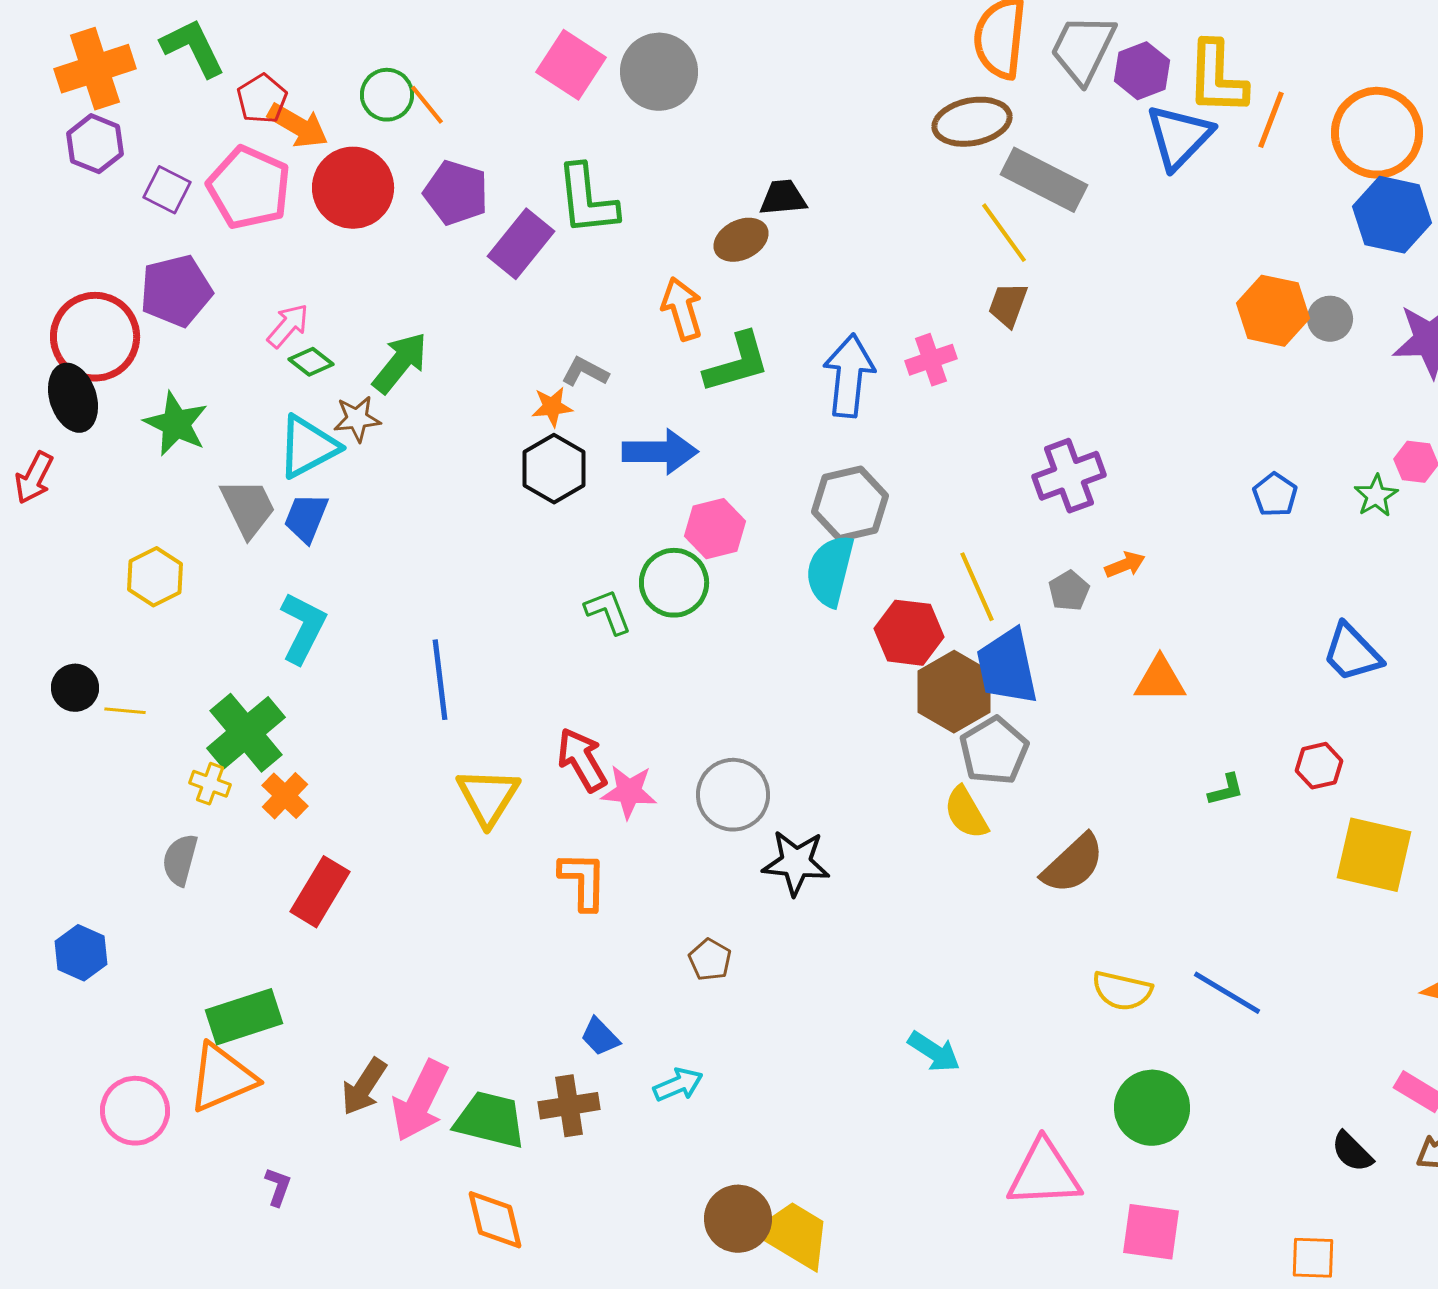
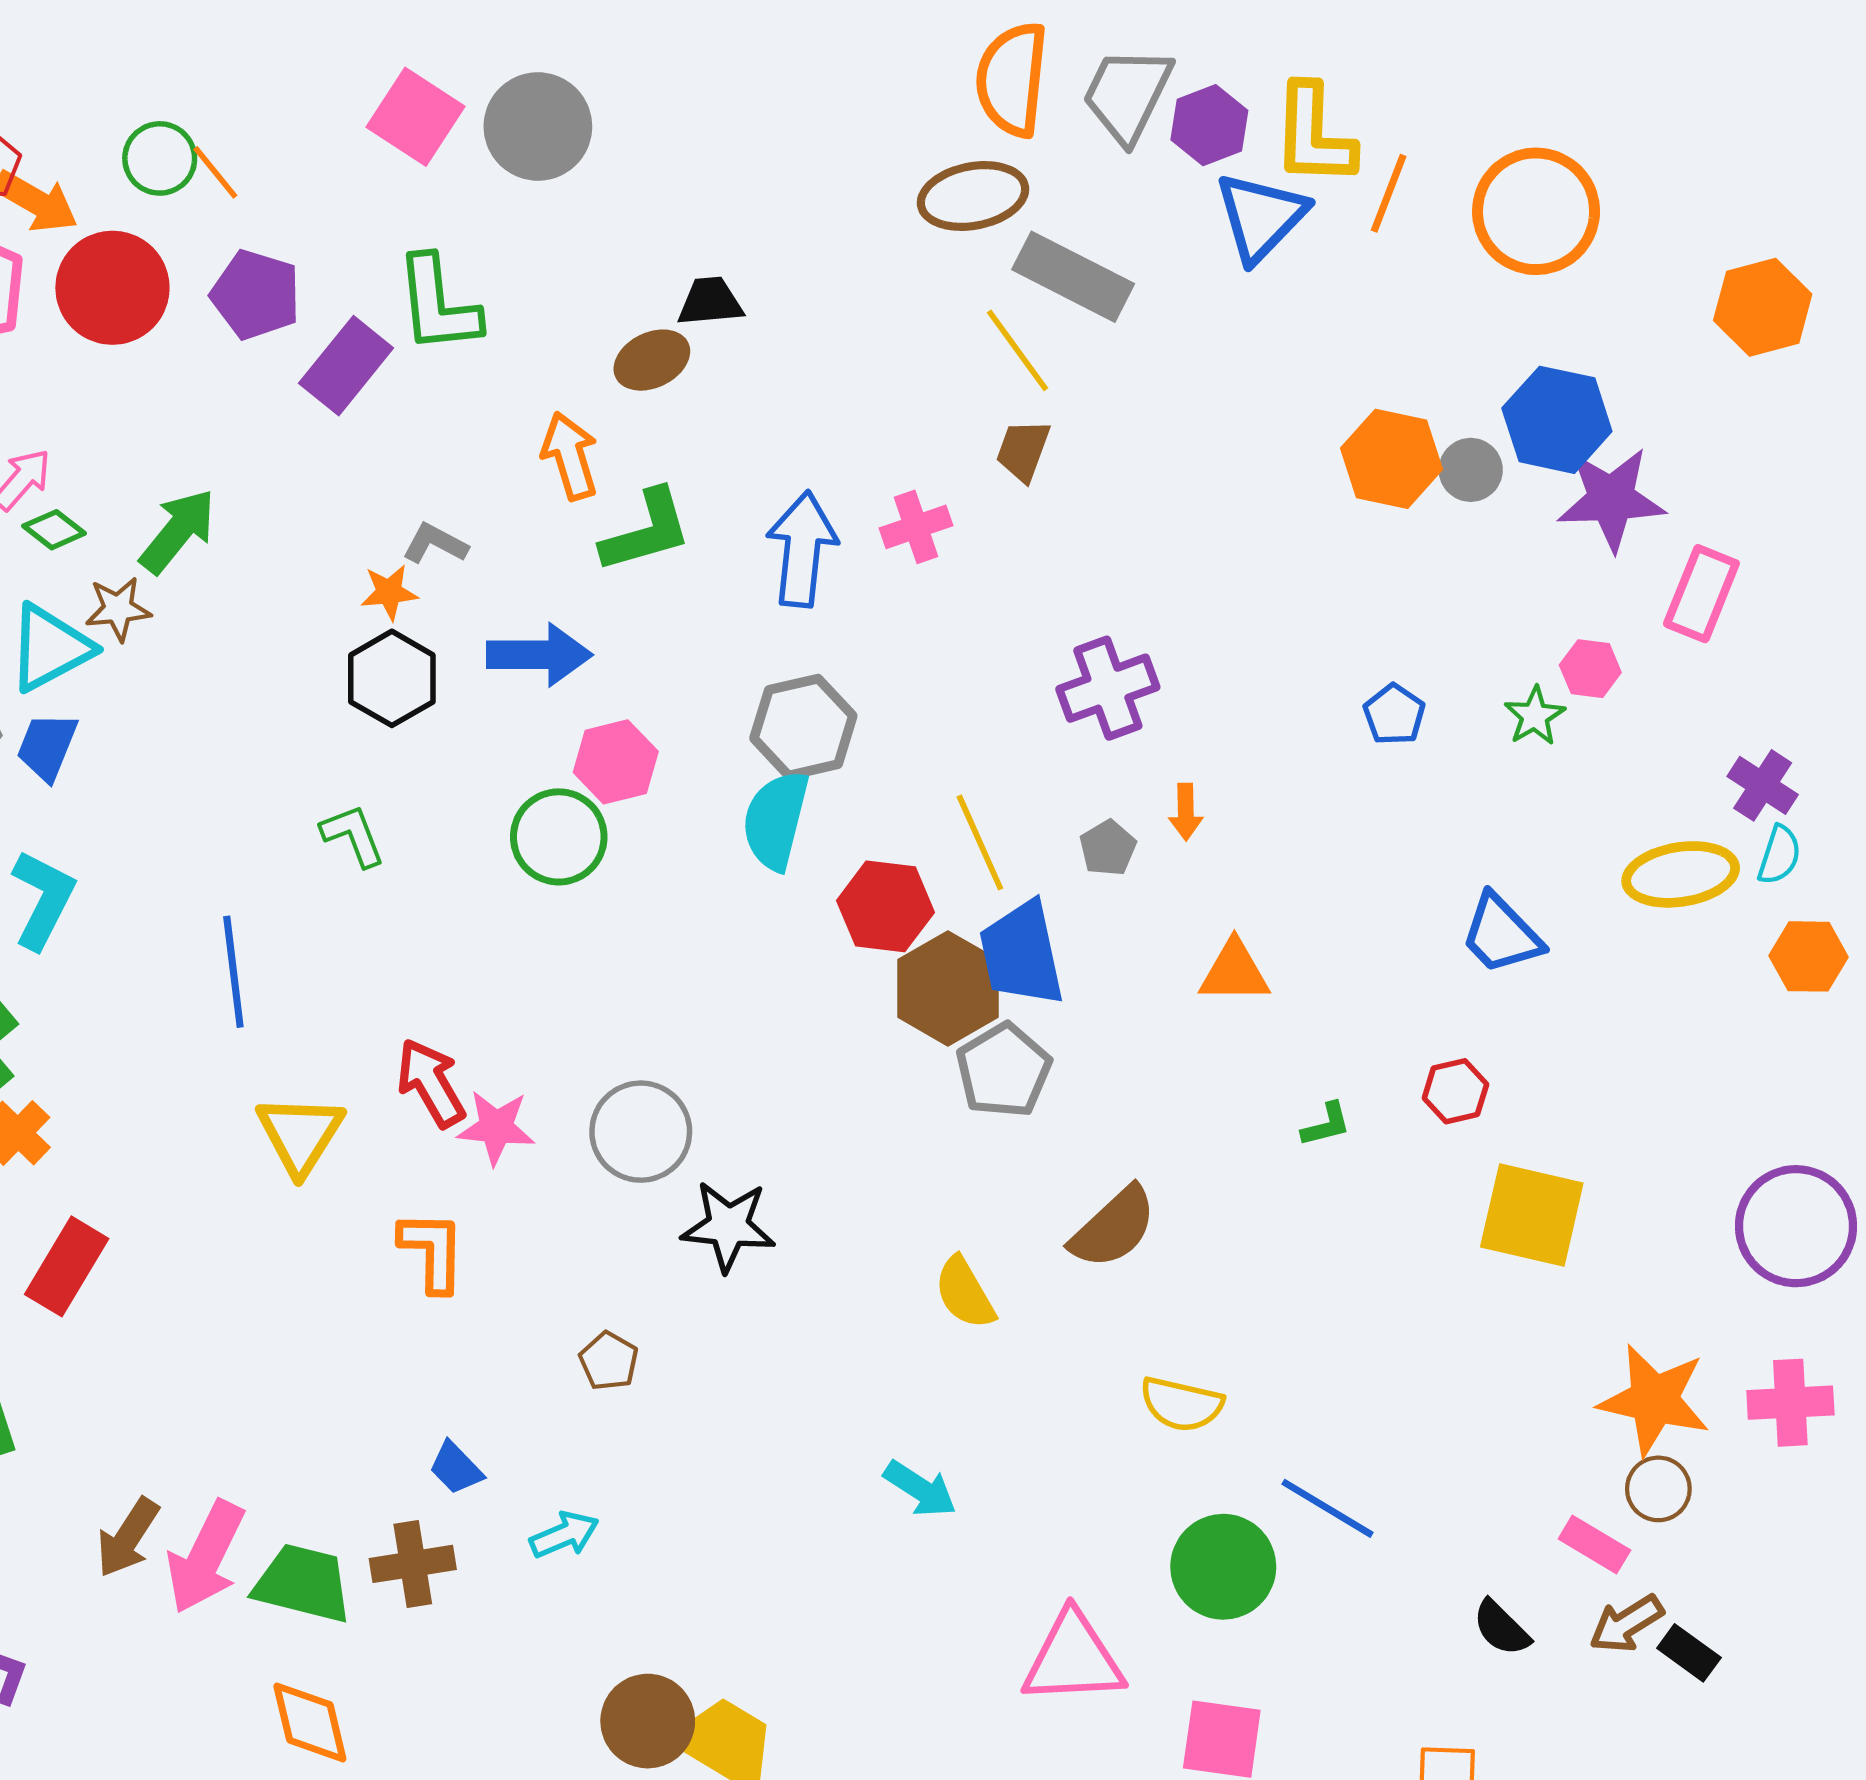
blue hexagon: (1392, 215) -> (1557, 420), moved
orange arrow: (1125, 565) -> (1186, 812), turned 111
green L-shape: (608, 612) -> (353, 836), moved
yellow semicircle: (966, 813) -> (965, 1293), moved
blue line: (1227, 993) -> (1328, 1508), moved

